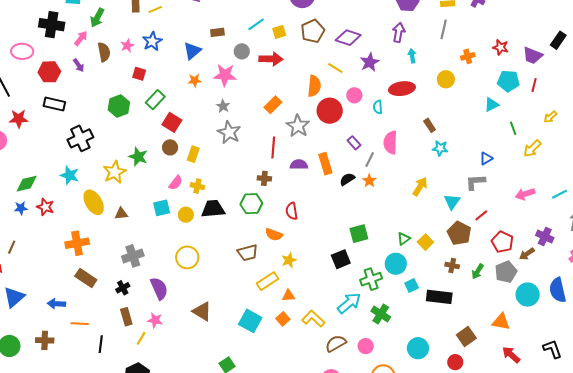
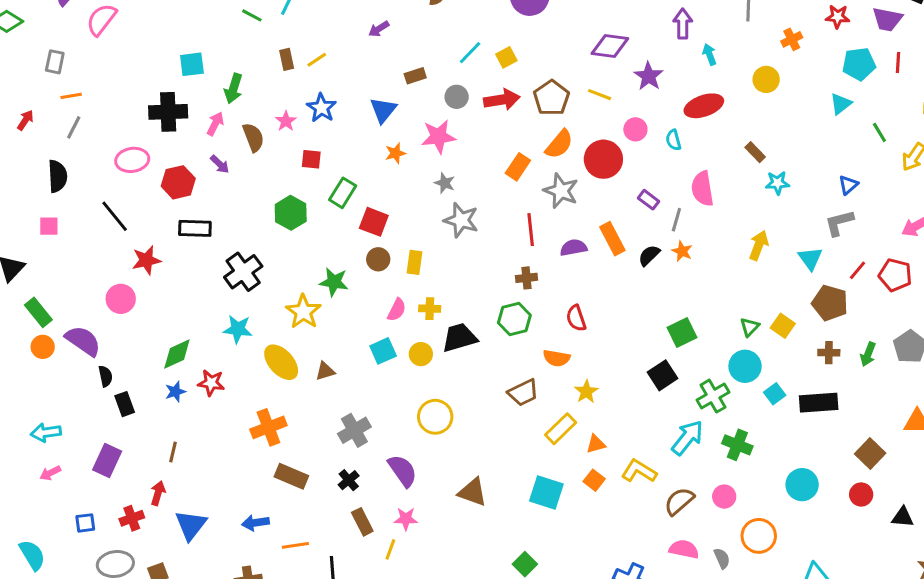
brown pentagon: (313, 31) -> (551, 98), moved
orange semicircle: (314, 86) -> (559, 144), moved, turned 45
red pentagon: (502, 242) -> (895, 275), moved

